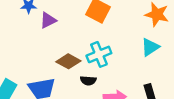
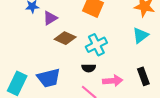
brown diamond: (68, 61) -> (65, 38), moved

